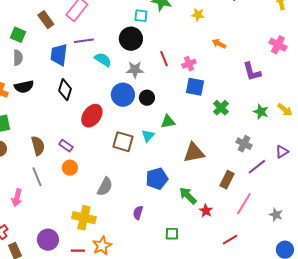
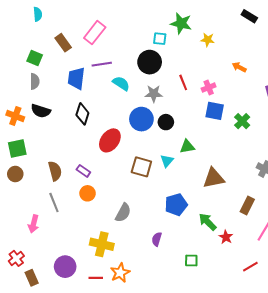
yellow star: (198, 15) -> (208, 40), moved
black semicircle: (24, 87) -> (41, 111), turned 30
green cross: (221, 108) -> (242, 121), moved

